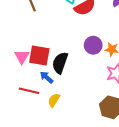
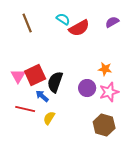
purple circle: (93, 45) -> (87, 88), moved
red square: (39, 56) -> (35, 75), turned -35

